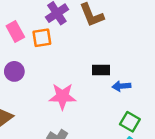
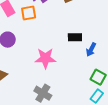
blue arrow: (121, 86) -> (91, 50), turned -56

